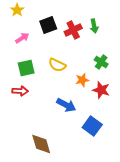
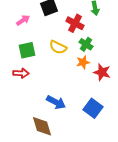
red cross: (73, 30) -> (75, 23), moved, turned -36
green cross: (101, 62) -> (86, 44), moved
blue arrow: (66, 105) -> (56, 102), moved

